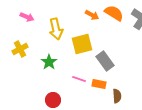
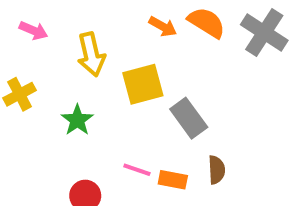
pink line: (79, 79) -> (137, 170), moved
orange rectangle: (99, 84) -> (173, 180), moved
brown semicircle: (117, 96) -> (217, 170), moved

